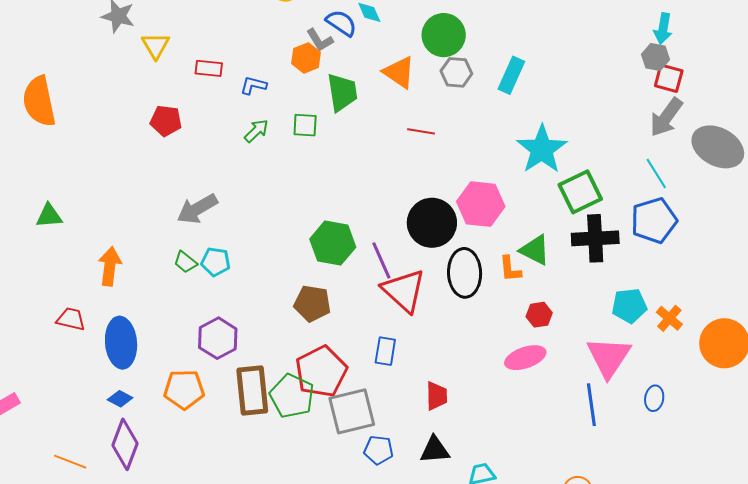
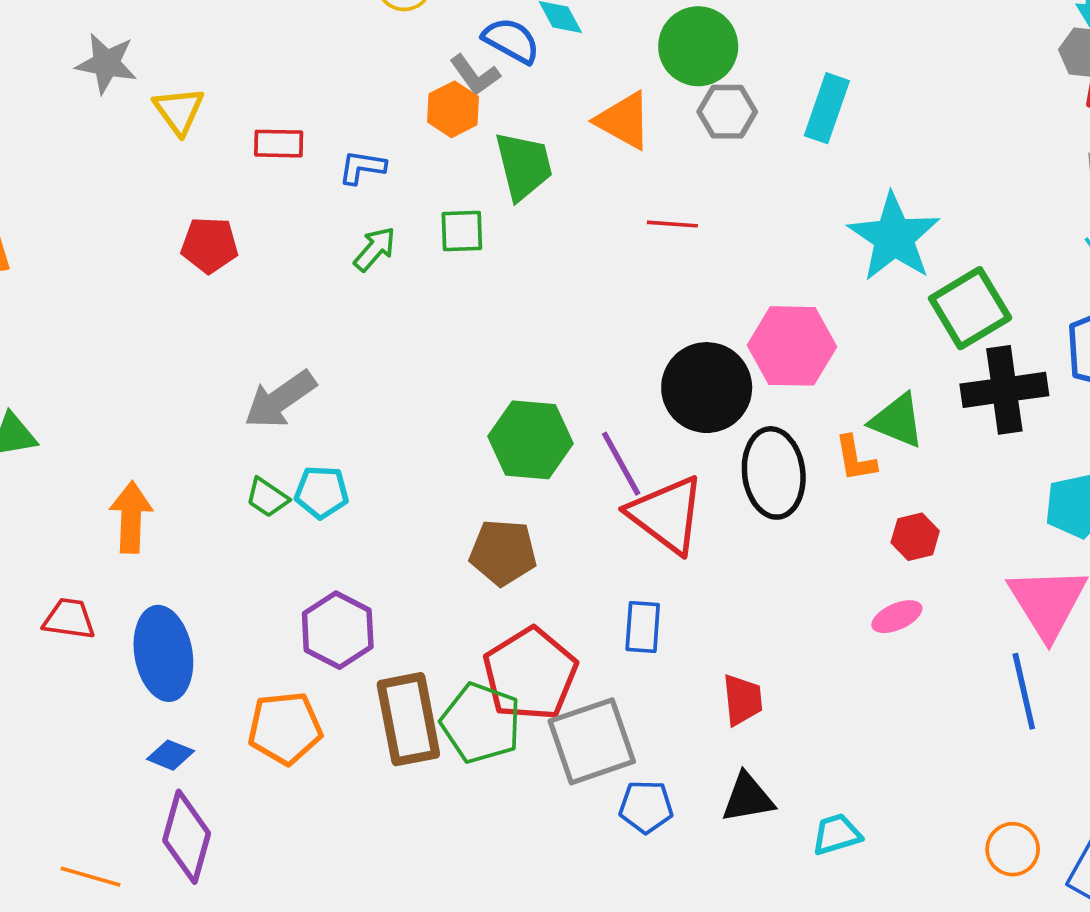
pink ellipse: (525, 358) -> (897, 617), size x0.7

